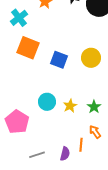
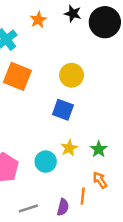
yellow circle: (91, 58) -> (72, 75), moved
blue square: (59, 60) -> (63, 110), moved
cyan circle: (47, 102) -> (46, 162), moved

